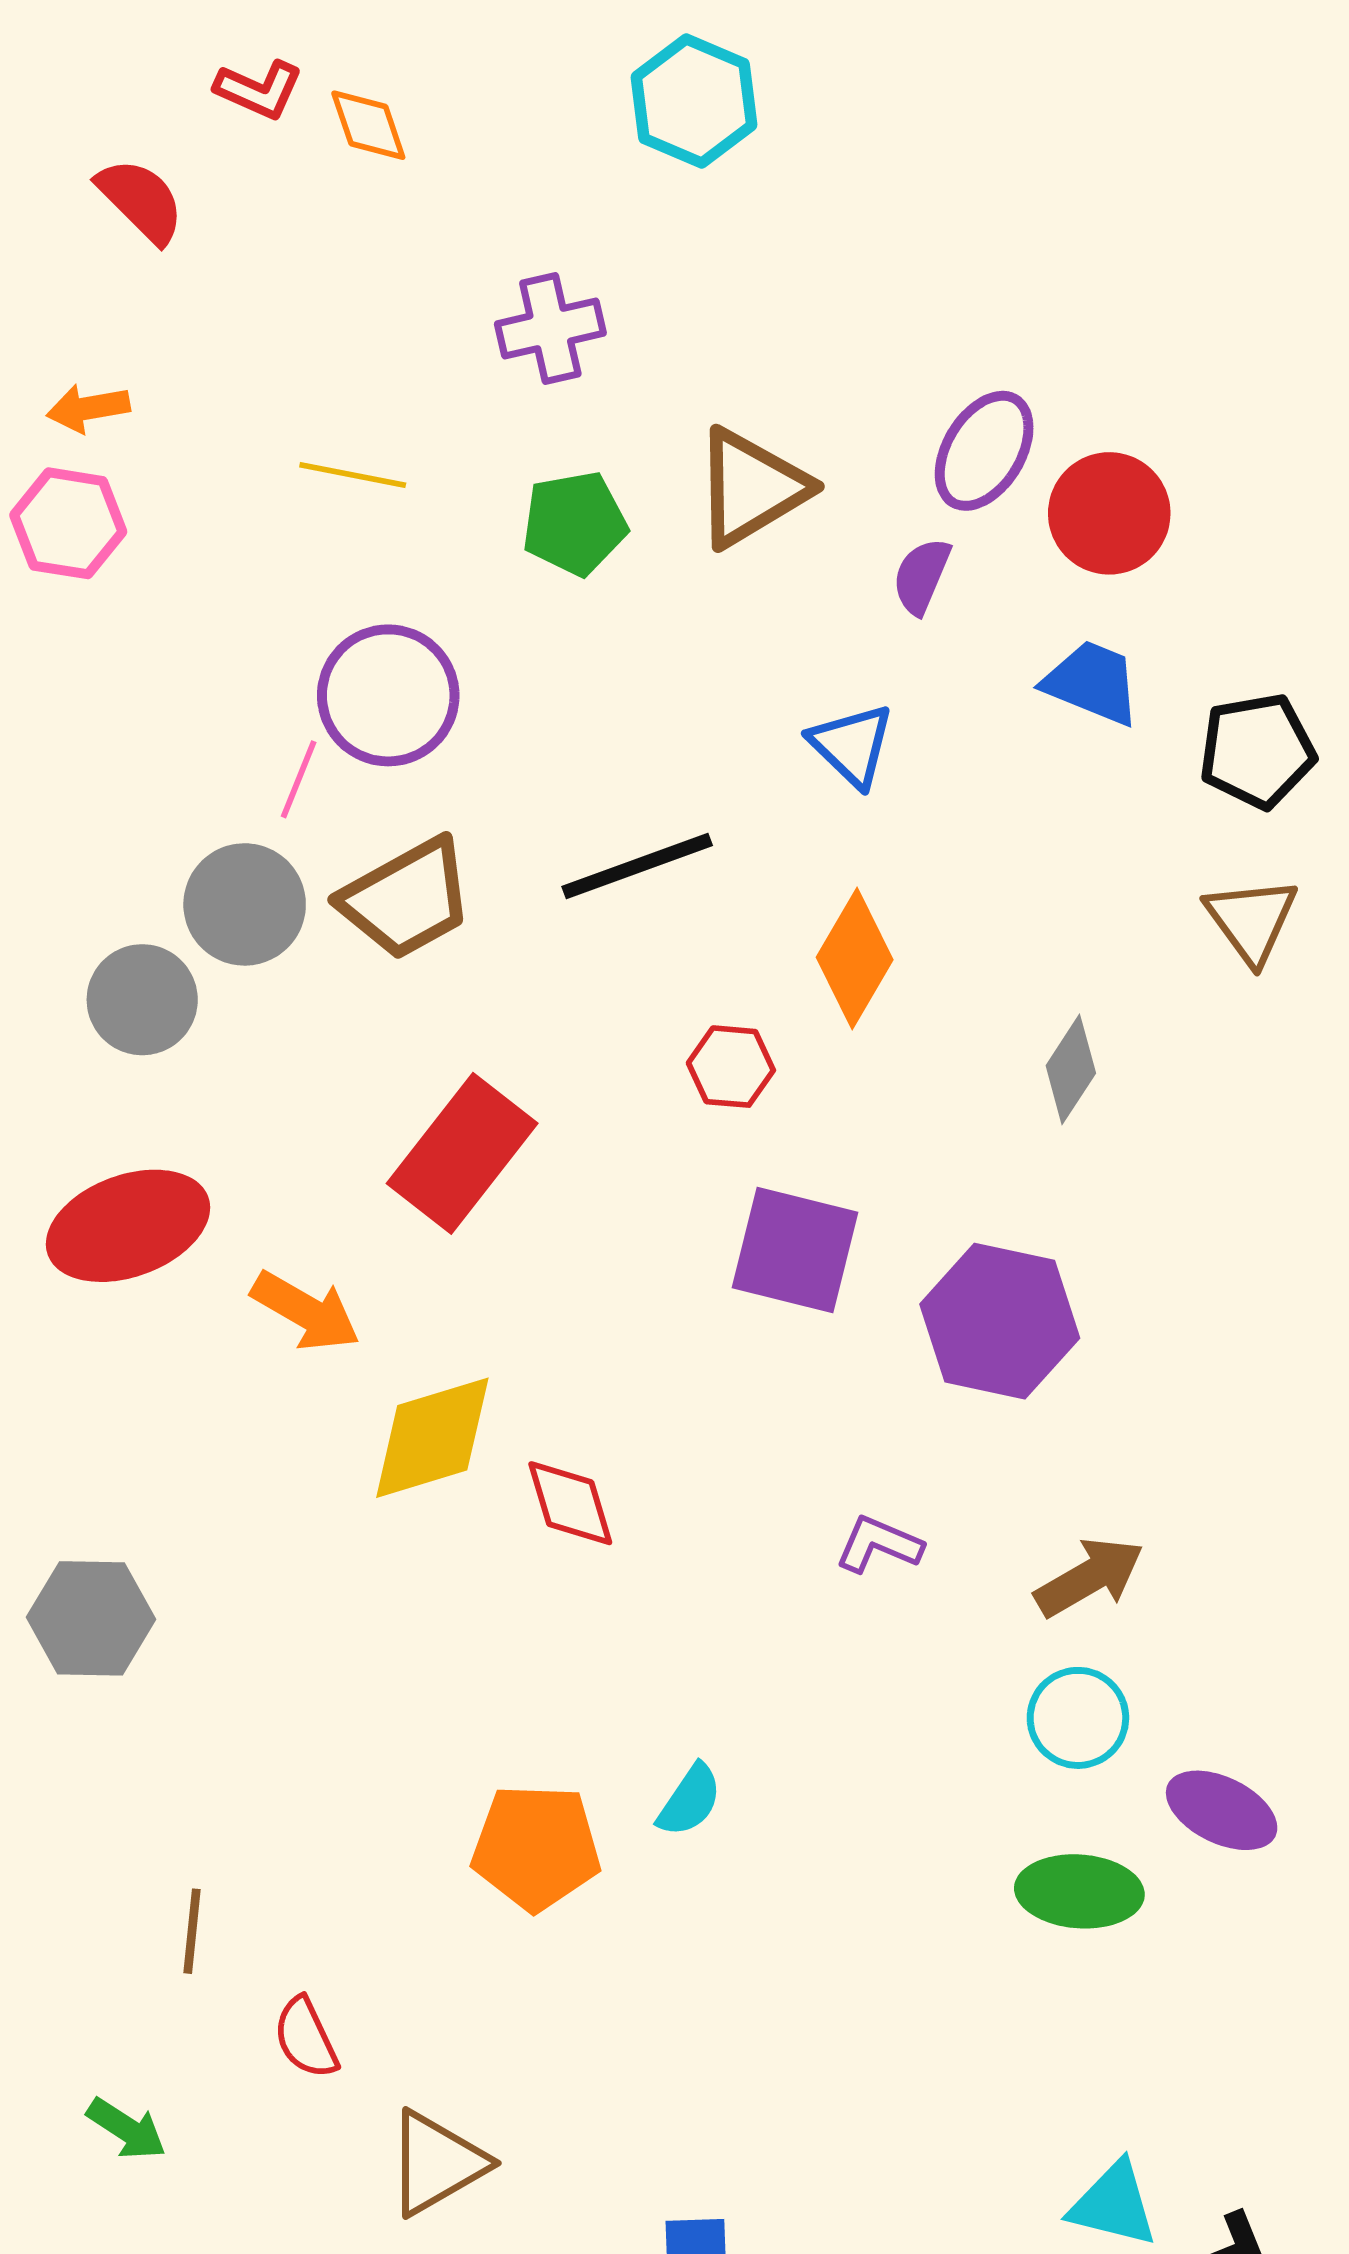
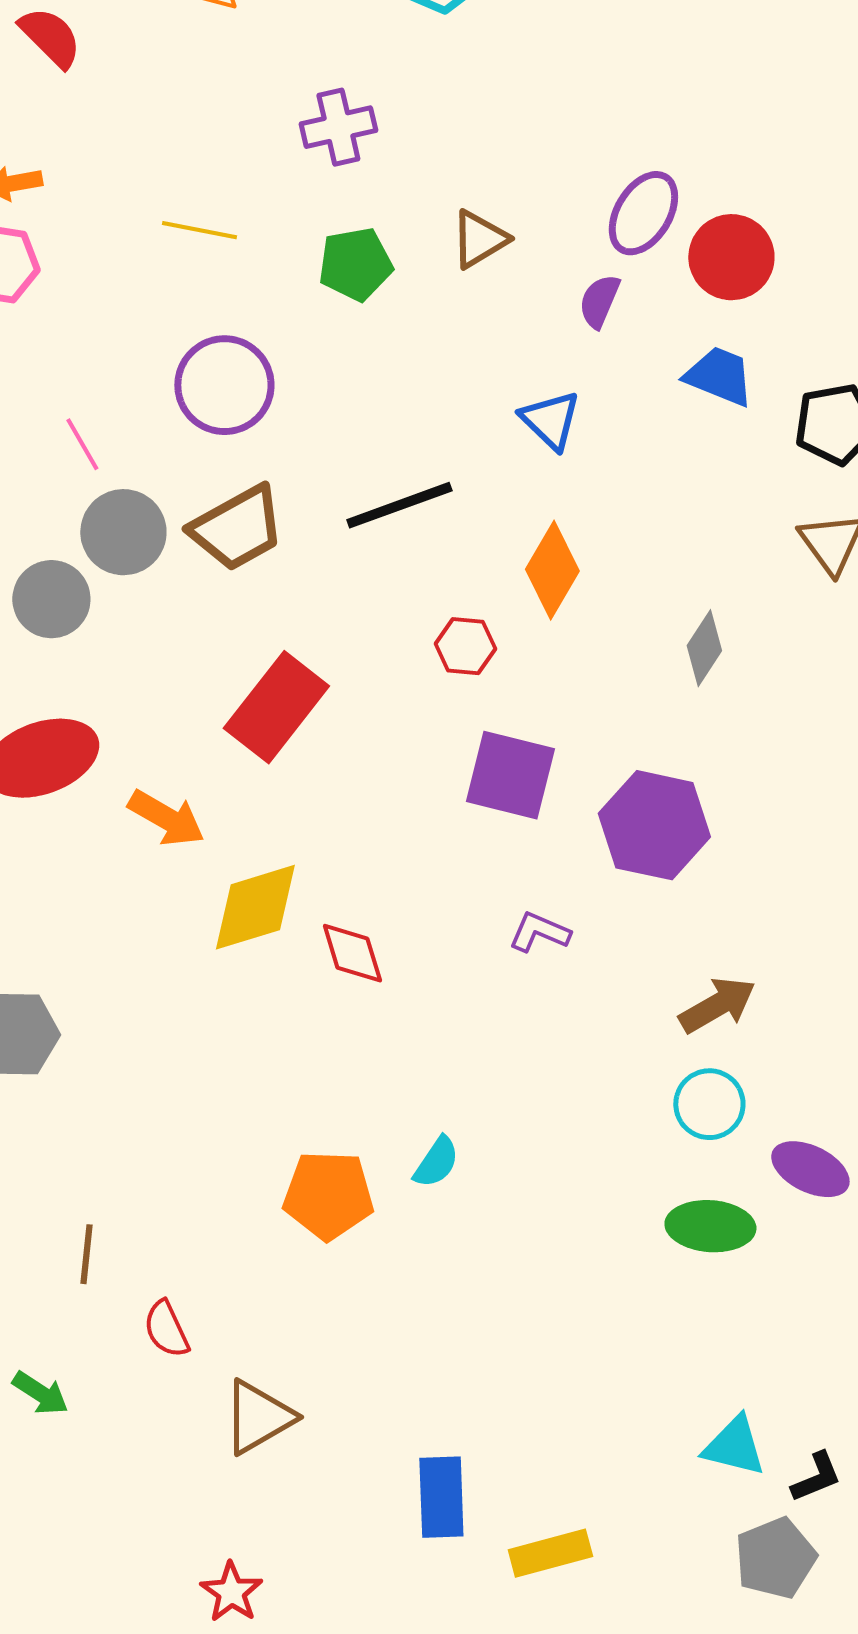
brown triangle: (751, 488) -> (479, 239), size x0.7
pink line: (299, 779) -> (82, 444), moved, turned -52
purple L-shape: (879, 1544) -> (539, 932), moved

